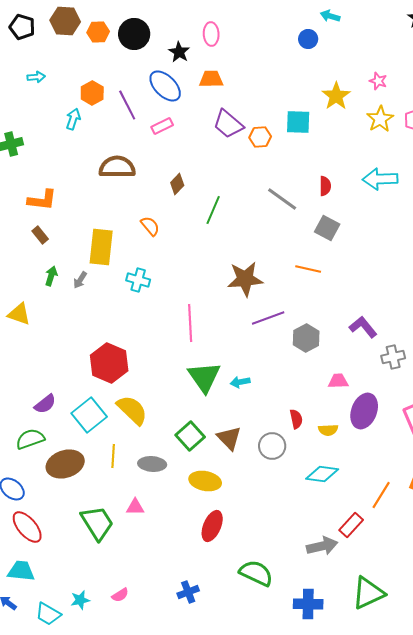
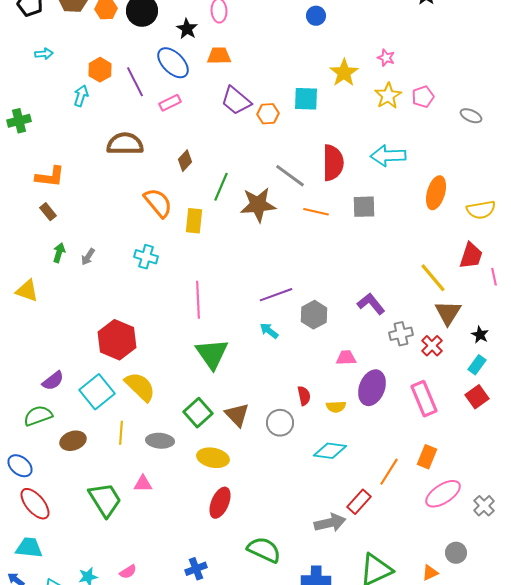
red semicircle: (325, 186) -> (333, 163), size x1.8
orange semicircle: (150, 226) -> (158, 203), size x1.5
gray square: (327, 228) -> (364, 207), moved, turned -30
yellow rectangle: (101, 247) -> (194, 221), moved, size x0.7
orange line: (308, 269) -> (316, 212), moved
brown star: (245, 279) -> (258, 205), moved
cyan arrow: (240, 382) -> (269, 331), moved, turned 48
brown ellipse: (65, 464) -> (73, 441), size x0.7

